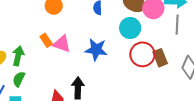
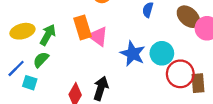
cyan circle: (130, 28) -> (162, 53), moved
orange rectangle: (46, 40) -> (82, 27), size x1.5

